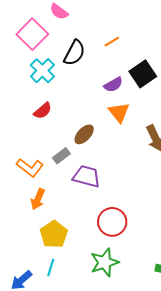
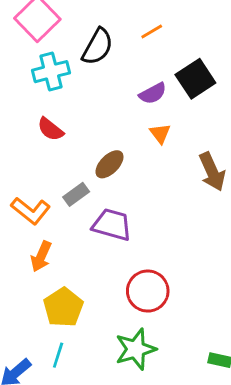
cyan cross: (42, 71) -> (51, 72), turned 30
red semicircle: (43, 111) -> (50, 129), turned 78
orange triangle: (119, 112) -> (160, 133), size x0.7

